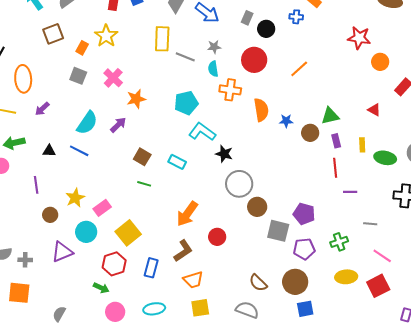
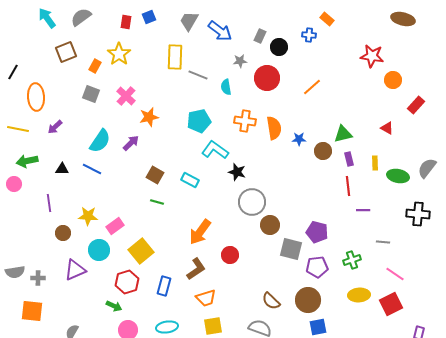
gray star: (214, 47) -> (240, 61), moved
orange cross: (230, 90) -> (245, 121), moved
yellow star: (75, 198) -> (88, 216), turned 30

